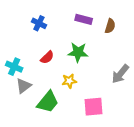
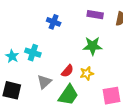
red semicircle: (47, 57) -> (67, 71), moved
cyan cross: (14, 67) -> (33, 53), moved

